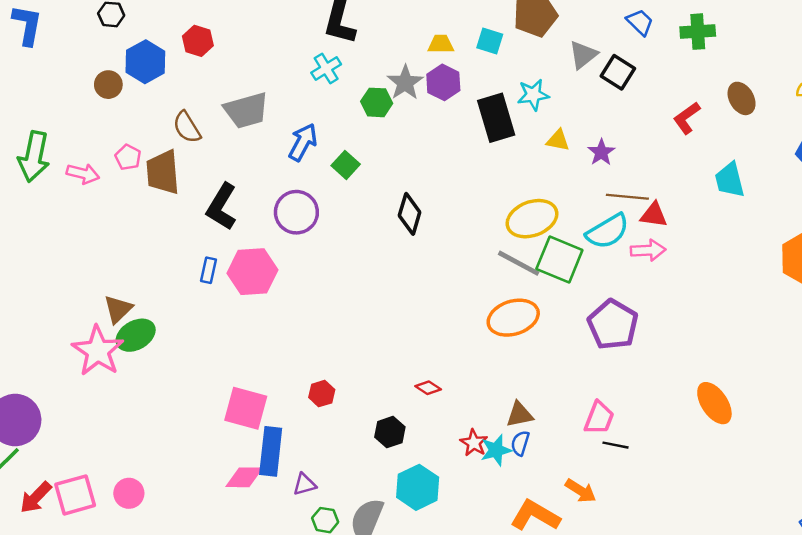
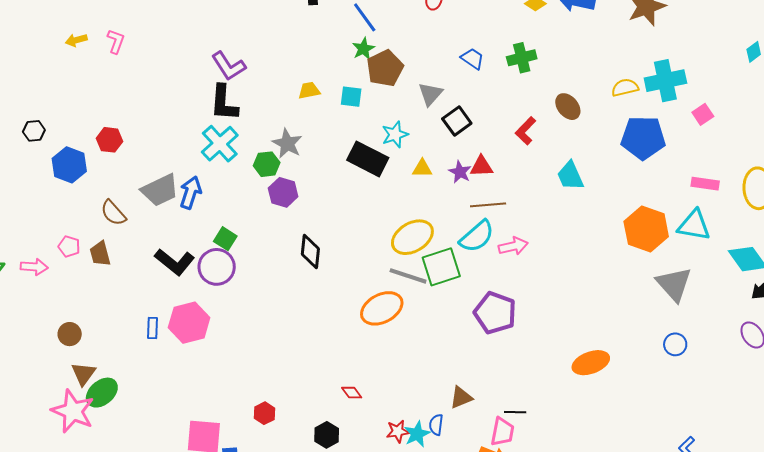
yellow trapezoid: (441, 44) -> (309, 91), moved
cyan cross: (326, 69) -> (220, 144), size x1.5
black square: (618, 72) -> (457, 121), moved, turned 32
purple hexagon: (443, 82) -> (283, 192), moved
brown circle: (108, 85) -> (70, 334), moved
black rectangle: (496, 118) -> (368, 159), turned -36
blue arrow: (303, 142) -> (190, 193), moved
green square: (346, 165) -> (225, 239), moved
brown trapezoid: (163, 172) -> (100, 254), size x0.7
black L-shape: (222, 207) -> (175, 262), moved, turned -72
red triangle: (654, 215) -> (481, 166), moved
green square: (559, 260) -> (441, 267), turned -30
orange ellipse: (513, 318) -> (382, 308), moved
red diamond: (428, 388) -> (352, 393), turned 30
orange ellipse: (714, 403) -> (591, 363), turned -66
brown triangle: (520, 415) -> (461, 397), moved
pink trapezoid: (599, 418) -> (502, 432), moved
red star: (474, 443) -> (398, 431), turned -30

